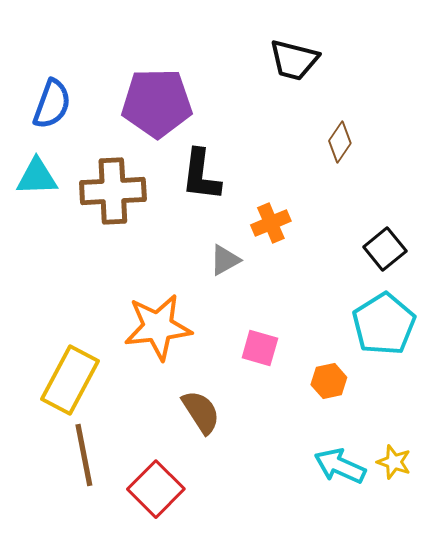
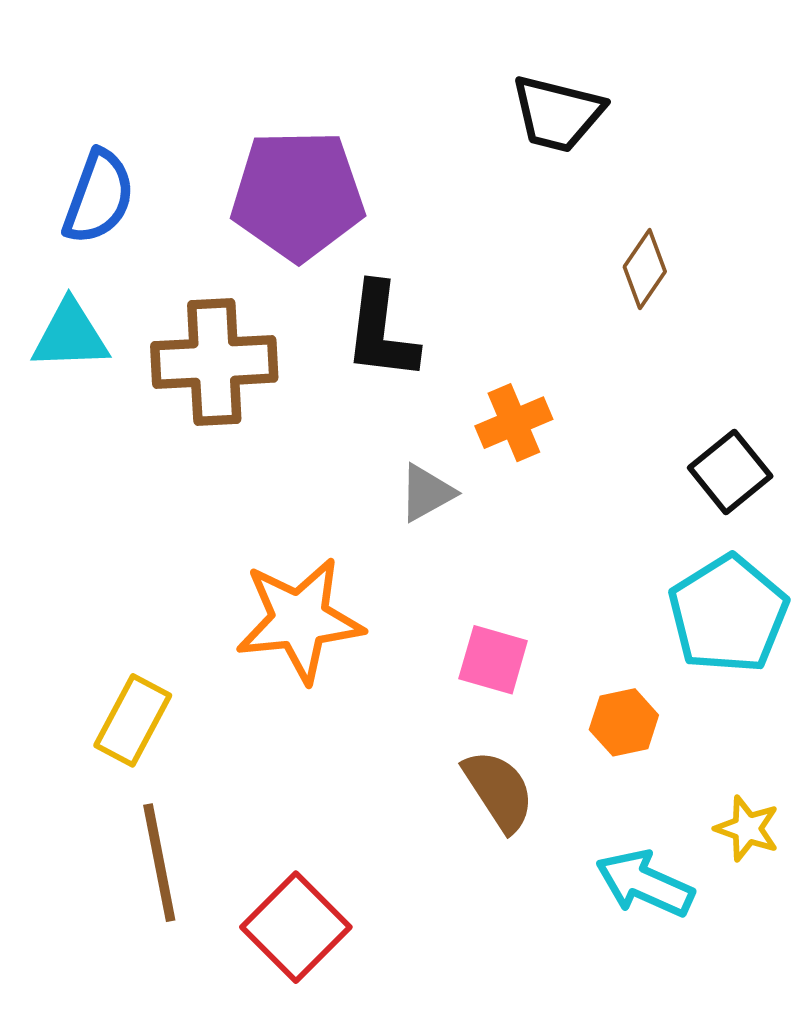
yellow rectangle: (70, 380) -> (133, 720), size x0.7
brown semicircle: (201, 412) -> (499, 791), moved
yellow star: (394, 462) -> (747, 829), moved

